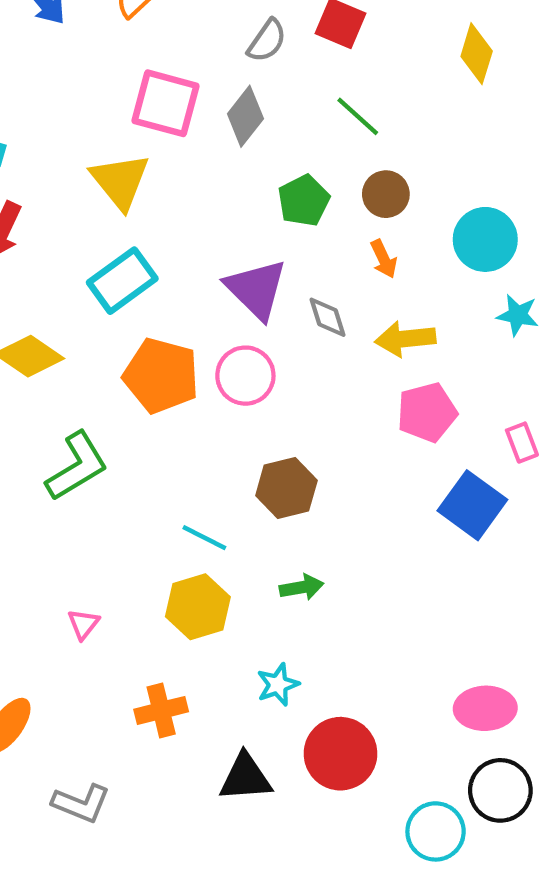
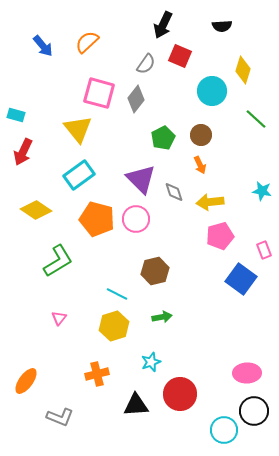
green line: (358, 116) -> (256, 119), moved
cyan circle: (485, 239) -> (212, 91), moved
pink triangle: (83, 624) -> (59, 318), moved

